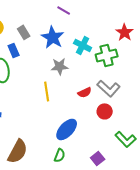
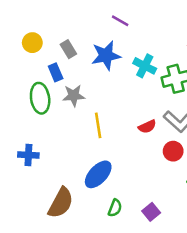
blue star: (53, 37) -> (106, 56), turned 30
gray star: (60, 66) -> (74, 96), moved
blue ellipse: (67, 129) -> (98, 174), moved
purple square: (98, 158) -> (151, 212), moved

